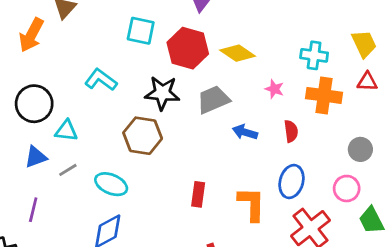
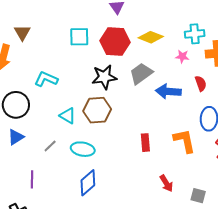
cyan cross: (314, 55) -> (195, 34), moved
cyan L-shape: (101, 80) -> (46, 79), moved
cyan triangle: (66, 131) -> (68, 116), moved, turned 36
blue arrow: (245, 132) -> (168, 91), size x1.4
blue triangle: (36, 157) -> (16, 137), moved

